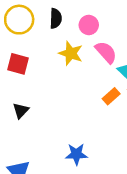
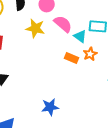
orange rectangle: (111, 96) -> (72, 58), turned 72

